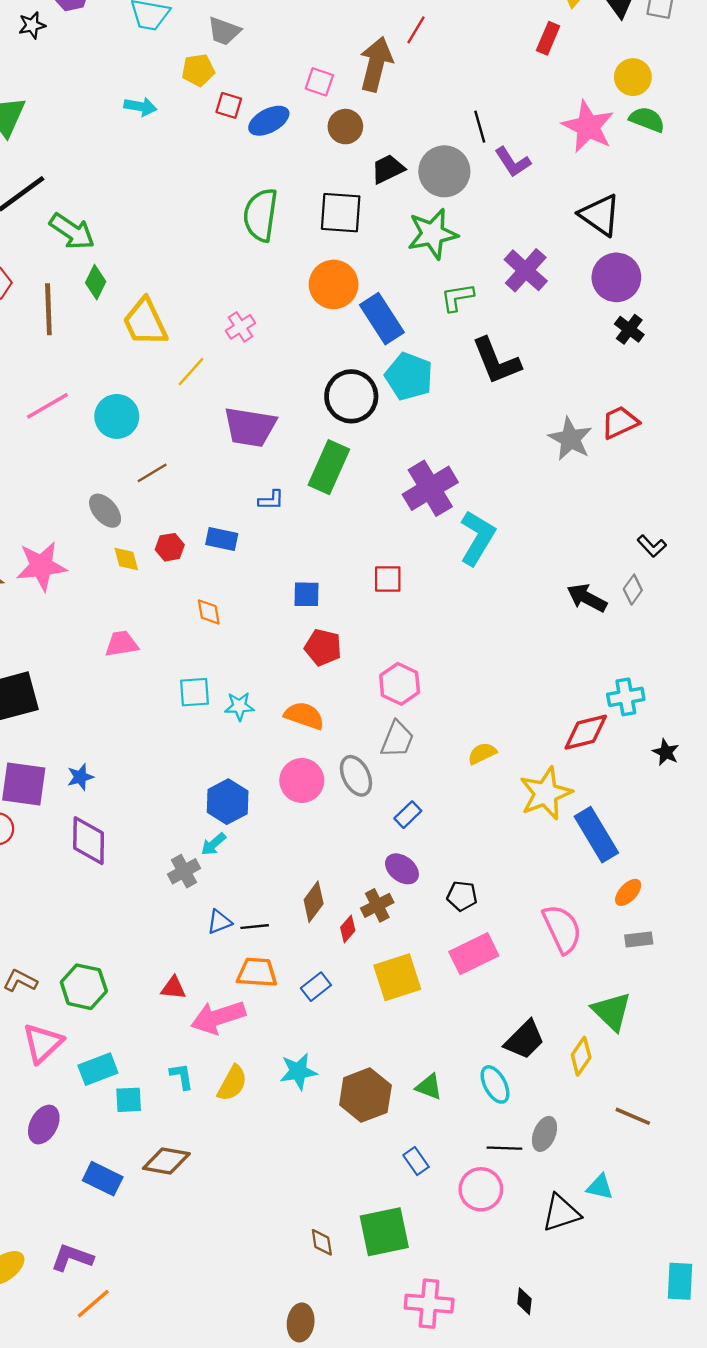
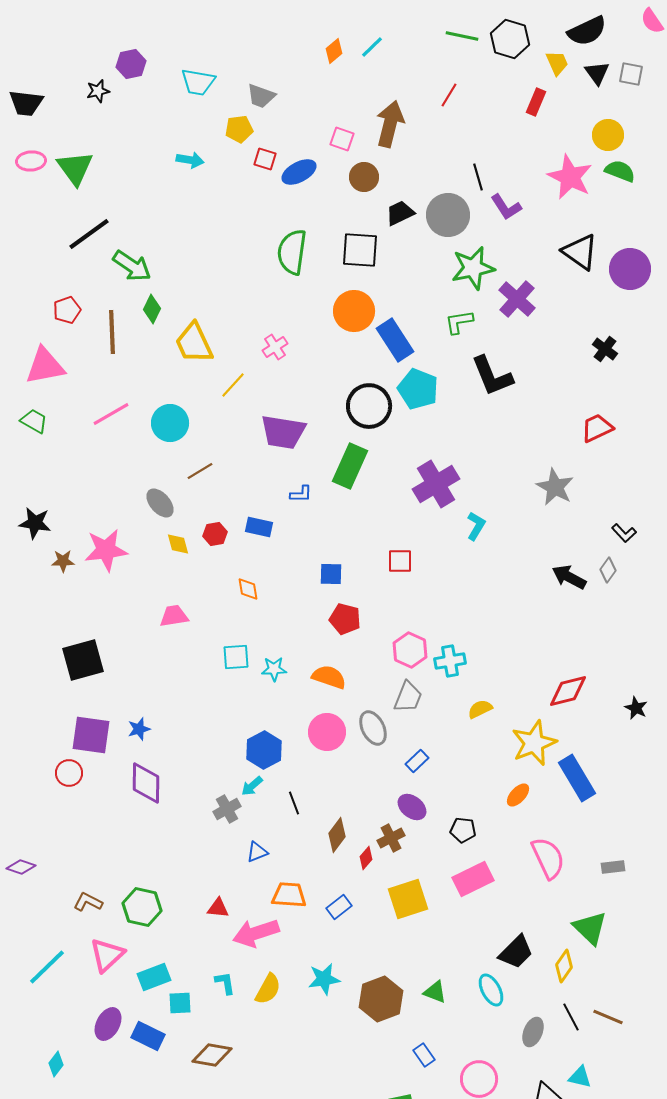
red line: (416, 30) -> (449, 95), moved
green star: (433, 234) -> (473, 268), moved
purple circle: (616, 277) -> (630, 269), moved
gray star: (570, 439) -> (555, 487), moved
cyan L-shape: (477, 538) -> (476, 526), size x0.6
cyan cross: (626, 697) -> (450, 661), moved
orange ellipse: (628, 892) -> (518, 795), moved
black line: (255, 927) -> (294, 803), moved, turned 75
black line: (504, 1148) -> (571, 1017), moved, turned 60
blue rectangle: (103, 1179) -> (148, 1036), moved

